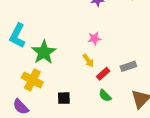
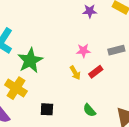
gray rectangle: (128, 66) -> (116, 50), moved
red rectangle: (103, 74) -> (96, 72), moved

